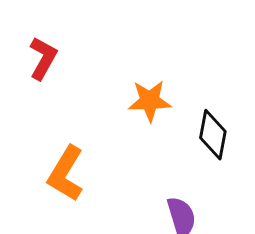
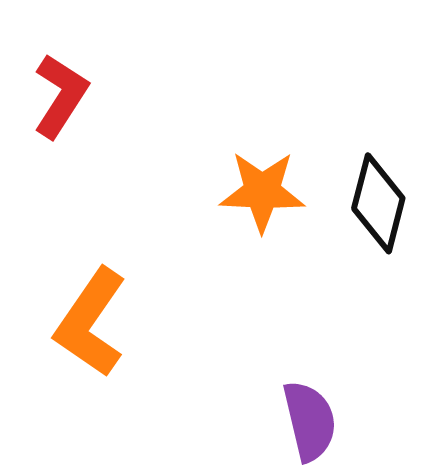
black diamond: (213, 135) -> (378, 203), moved

